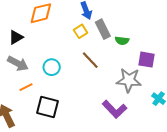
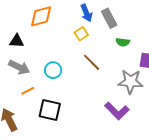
gray rectangle: (103, 29) -> (109, 18), moved
black triangle: (16, 37) -> (17, 41), turned 35

